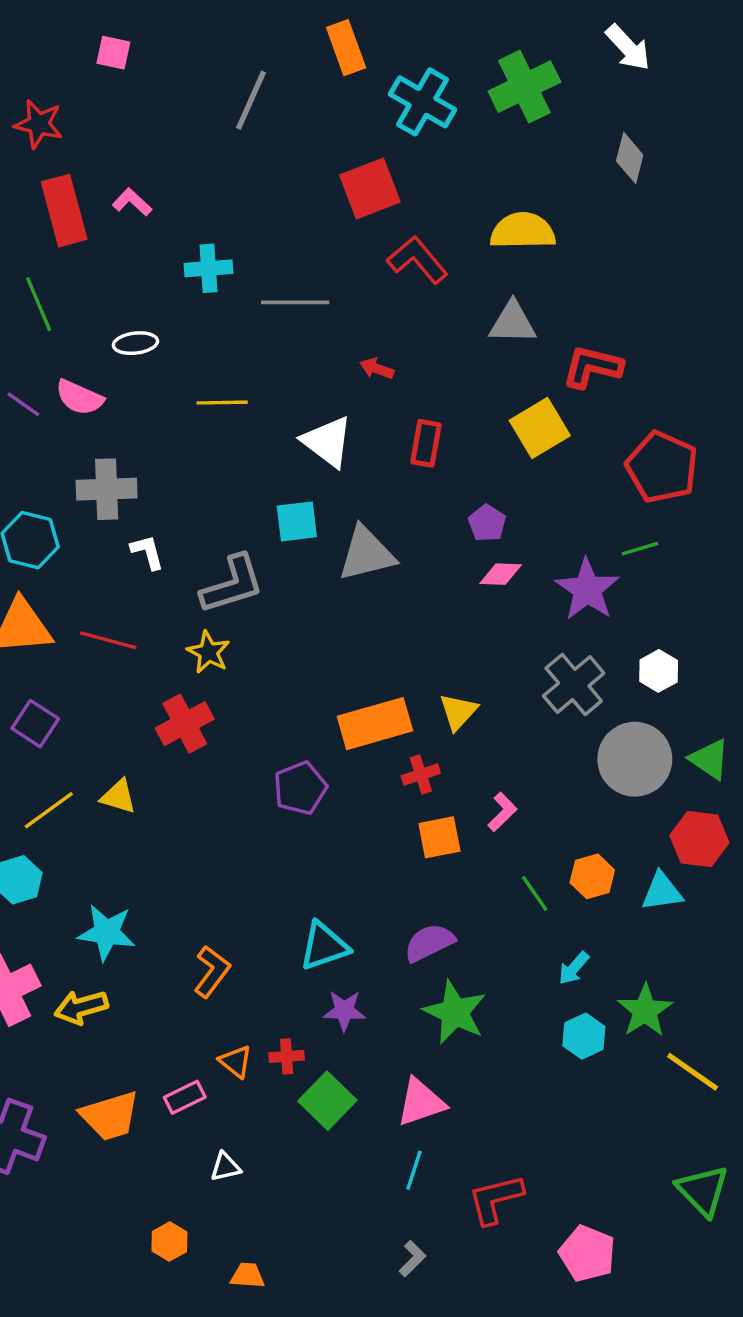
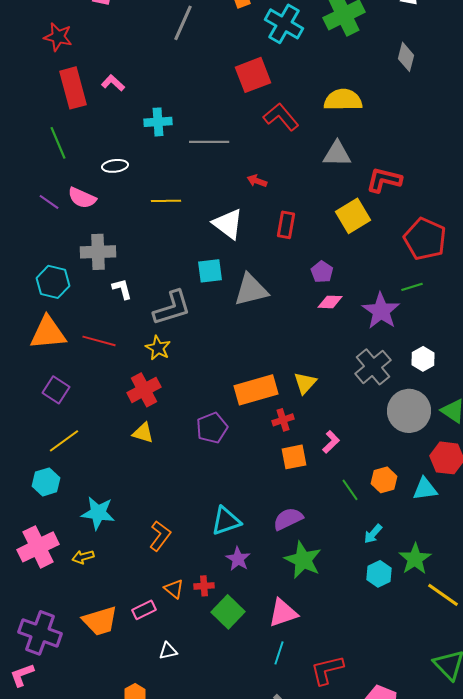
yellow triangle: (118, 797) -> (143, 433), moved
yellow arrow: (81, 1007) -> (83, 557), size x0.7
purple star: (344, 1011) -> (238, 559), turned 30

